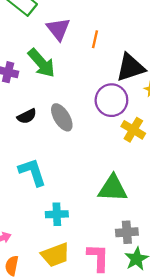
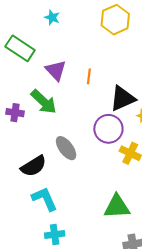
black semicircle: (27, 116) -> (34, 166), moved, size x1.5
cyan cross: (57, 214) -> (55, 234), moved

